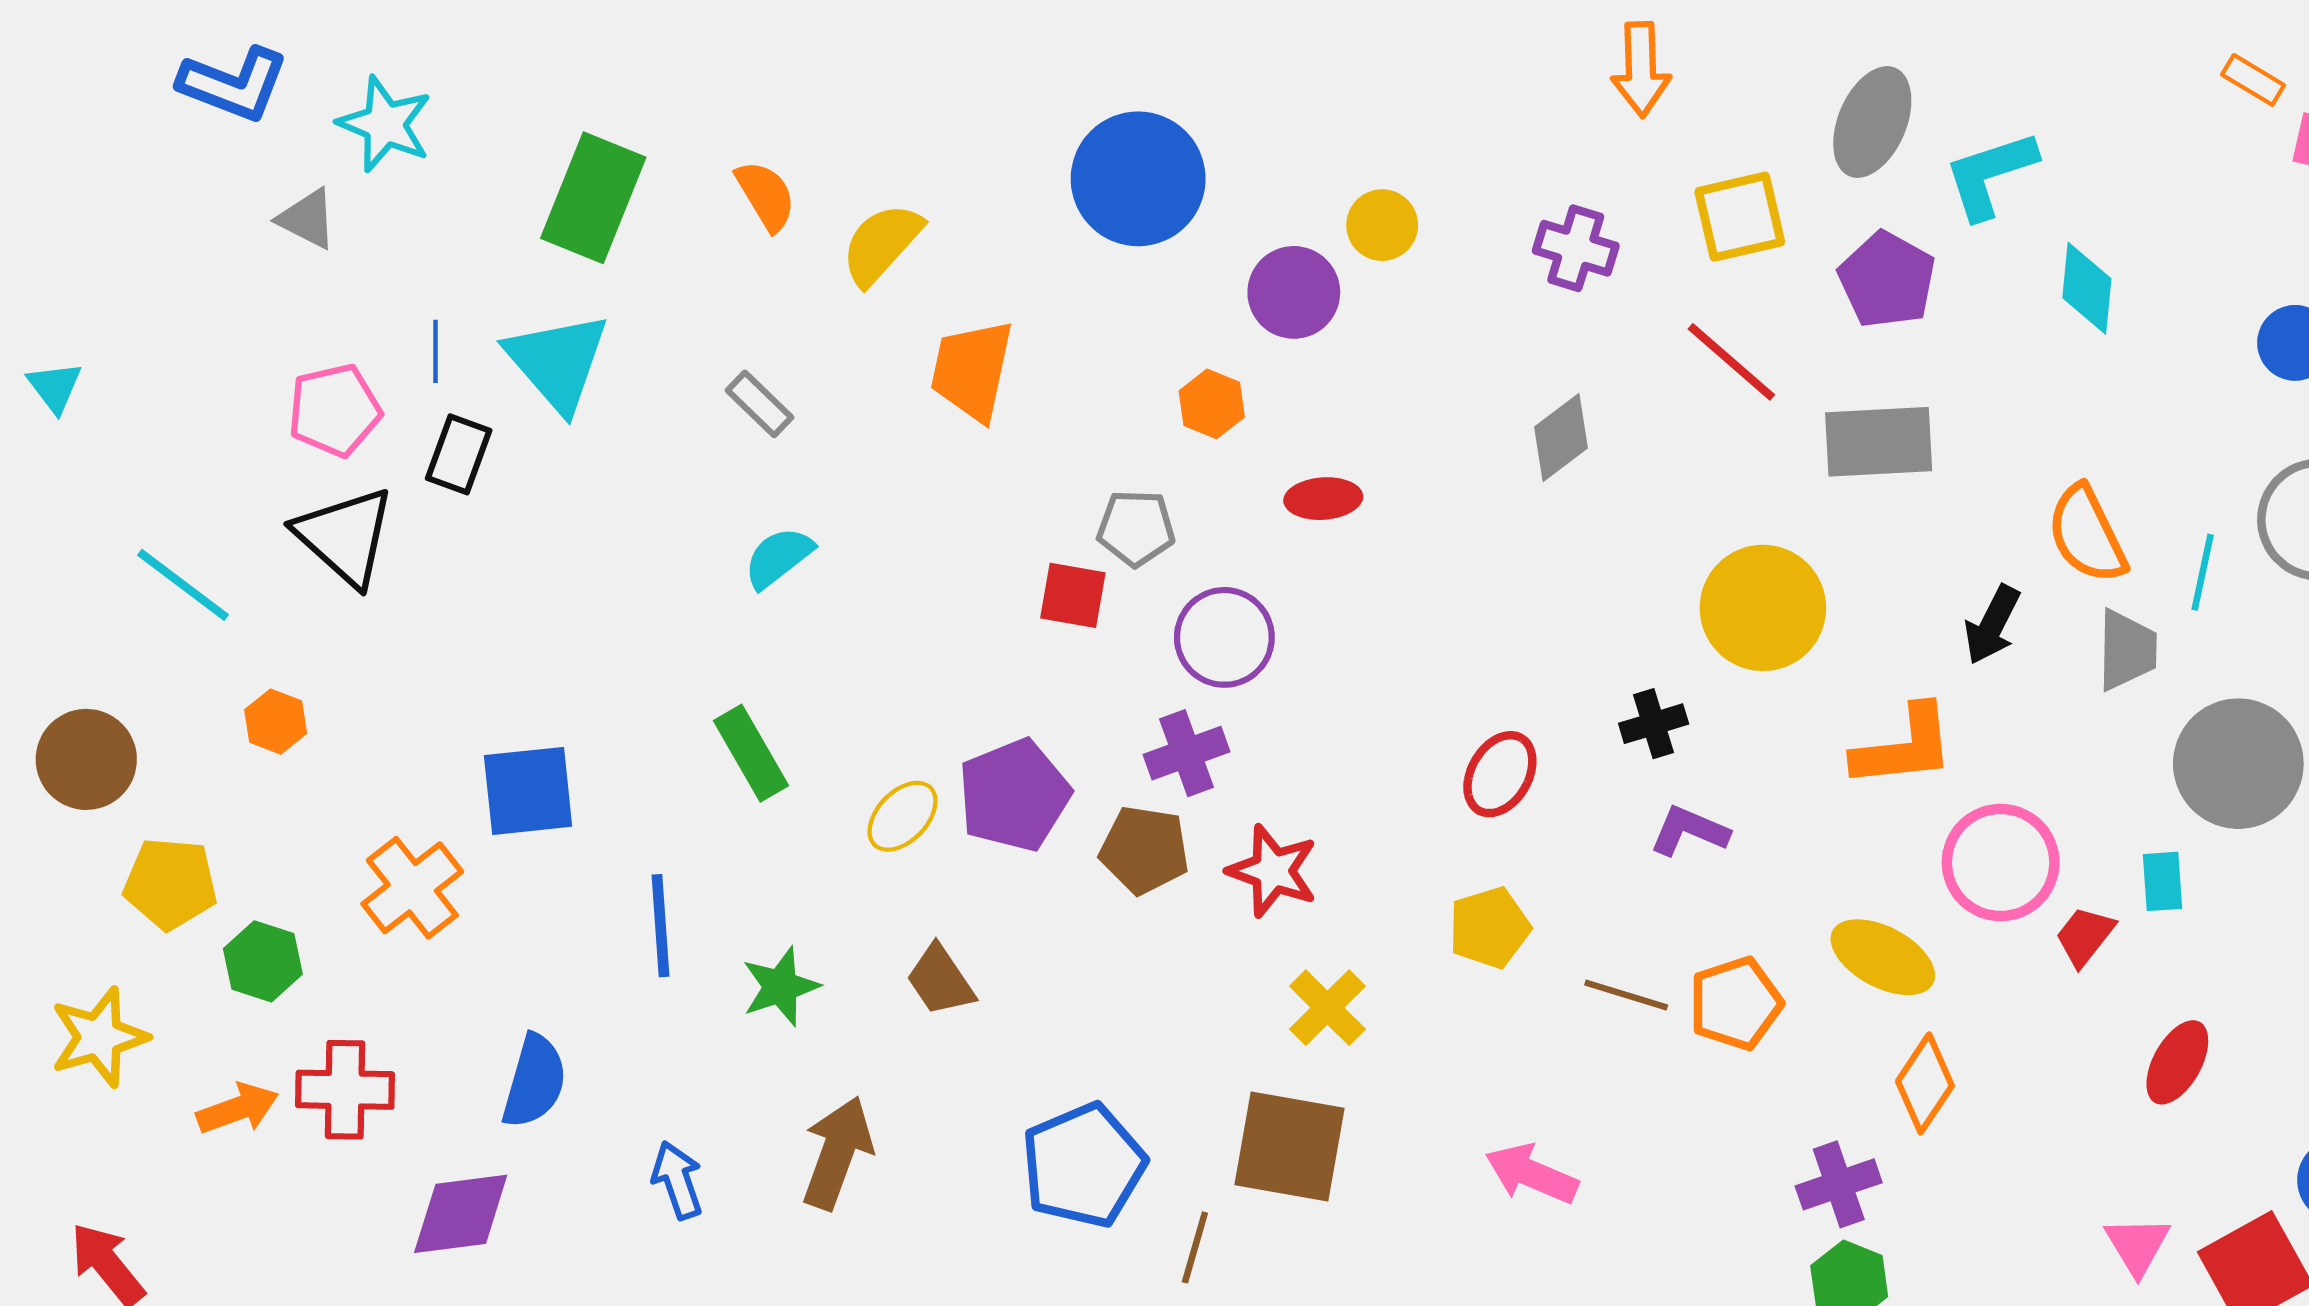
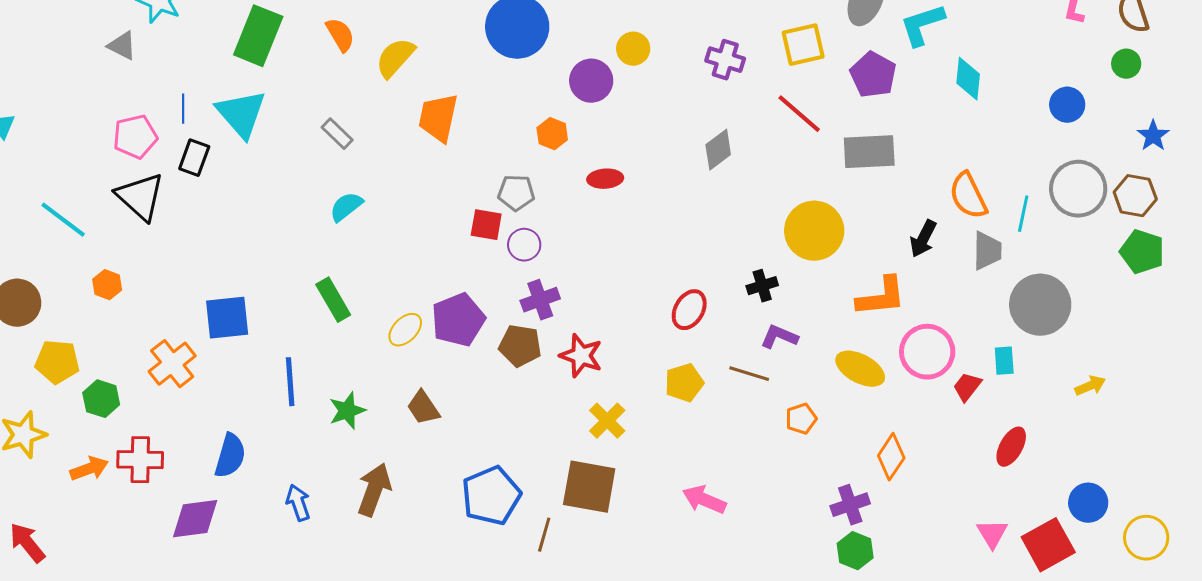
purple circle: (1224, 637) -> (524, 245), moved, size x0.7
yellow ellipse: (1883, 957) -> (860, 369), moved
brown line: (1626, 995) -> (749, 374), moved
orange pentagon: (1736, 1003) -> (801, 419), size x0.7

